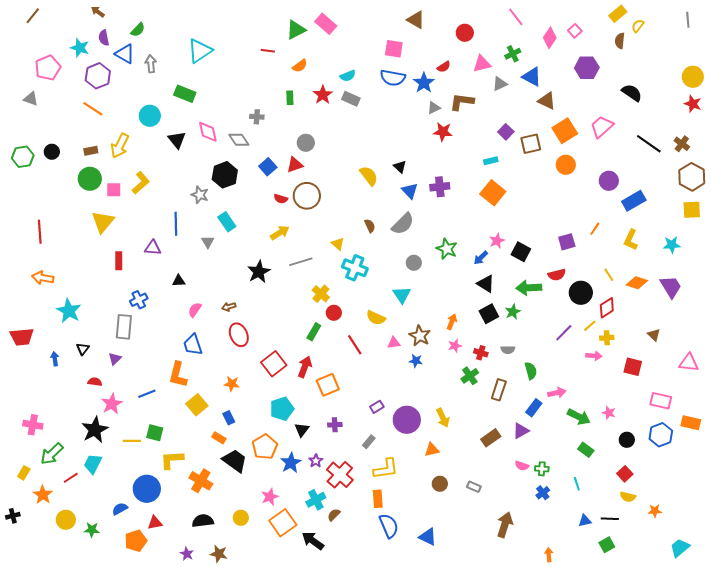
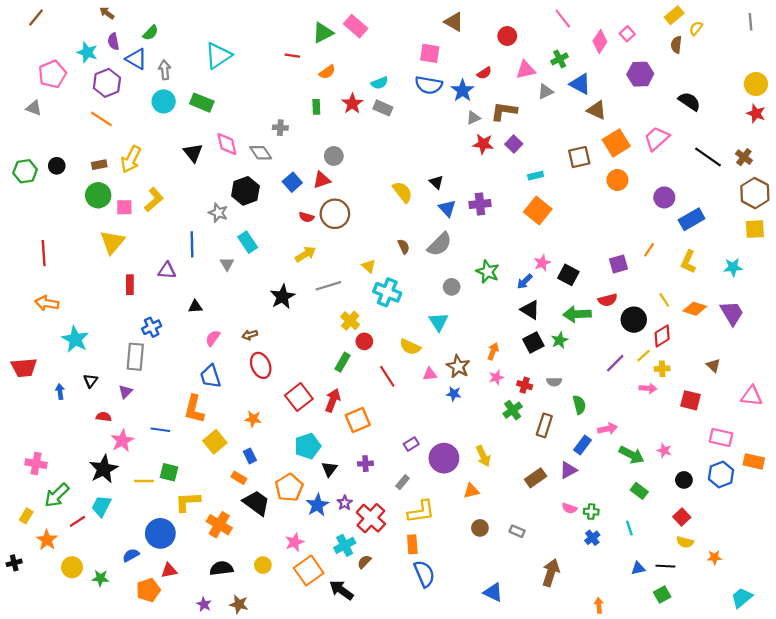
cyan circle: (150, 116) -> (164, 101), moved
purple square: (506, 132) -> (514, 144), moved
blue line: (147, 394) -> (160, 430), turned 30
blue triangle: (428, 537) -> (493, 592), moved

